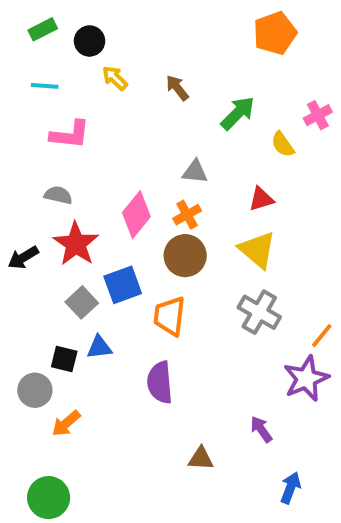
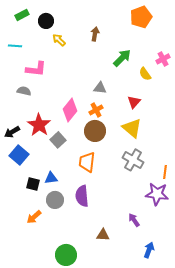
cyan line: (45, 86) -> (15, 46), moved
brown arrow: (177, 88) -> (95, 34), moved, turned 48
gray semicircle: (58, 195) -> (24, 91), moved
red triangle: (261, 199) -> (134, 102), turned -32
blue square: (123, 285) -> (19, 155), moved, turned -30
gray square: (82, 302) -> (58, 140), moved
orange line: (322, 336) -> (165, 172), turned -32
purple star: (306, 379) -> (157, 194), turned 30
gray circle: (35, 390) -> (55, 200), moved
green circle: (49, 498) -> (66, 255), moved

